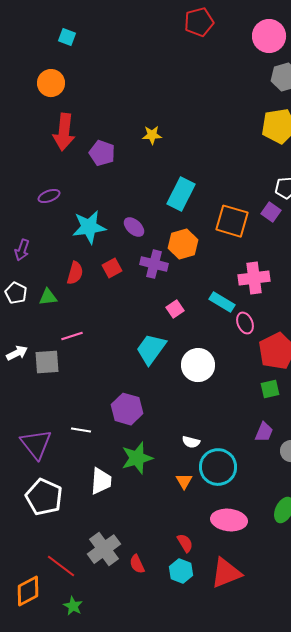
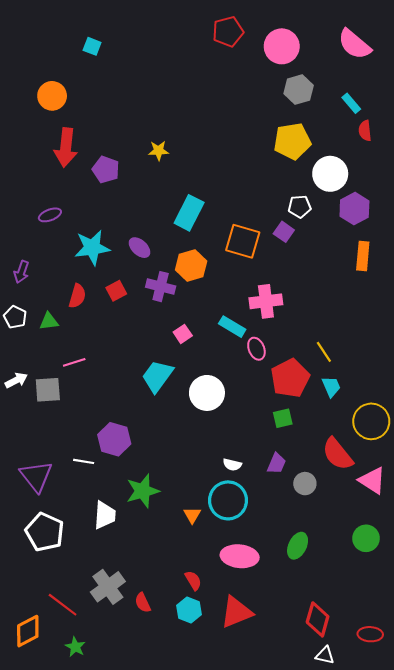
red pentagon: (199, 22) -> (228, 32), moved
cyan square: (67, 37) -> (92, 46), moved
purple hexagon: (127, 409) -> (114, 439), moved
white semicircle: (191, 442) -> (232, 465), moved

